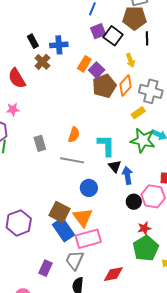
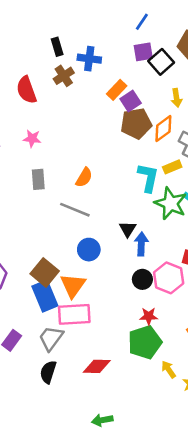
pink star: (13, 109) -> (32, 139), moved
cyan L-shape: (106, 145) -> (148, 178), moved

